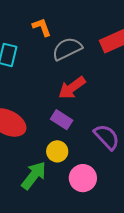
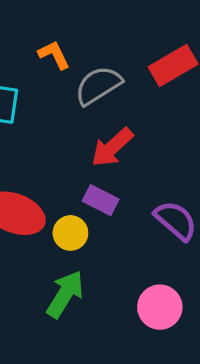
yellow circle: (57, 151) -> (70, 233), moved
pink circle: (83, 178) -> (160, 307), moved

